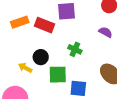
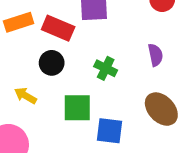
purple semicircle: (106, 32) -> (155, 55), moved, turned 48
black circle: (41, 57) -> (52, 63), moved

